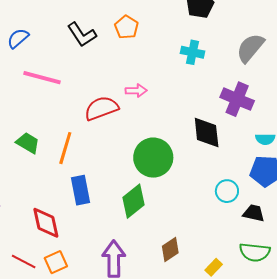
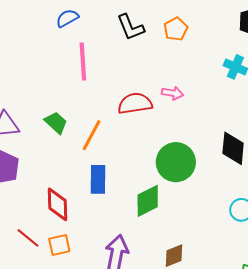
pink line: (42, 78) -> (83, 62), turned 60

